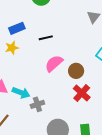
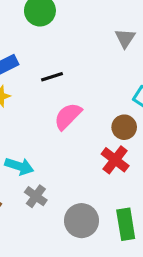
brown circle: (76, 71) -> (124, 127), moved
gray cross: (37, 104) -> (36, 196), moved, turned -32

